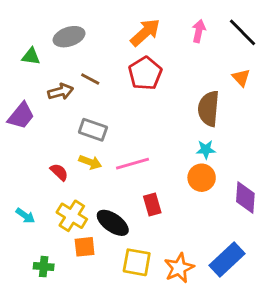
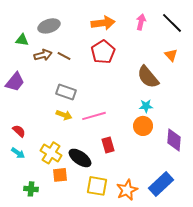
orange arrow: (145, 32) -> (103, 23), turned 35
brown arrow: (61, 92) -> (43, 55), moved
brown semicircle: (209, 109) -> (148, 77), turned -45
red semicircle: (59, 172) -> (19, 131), moved

